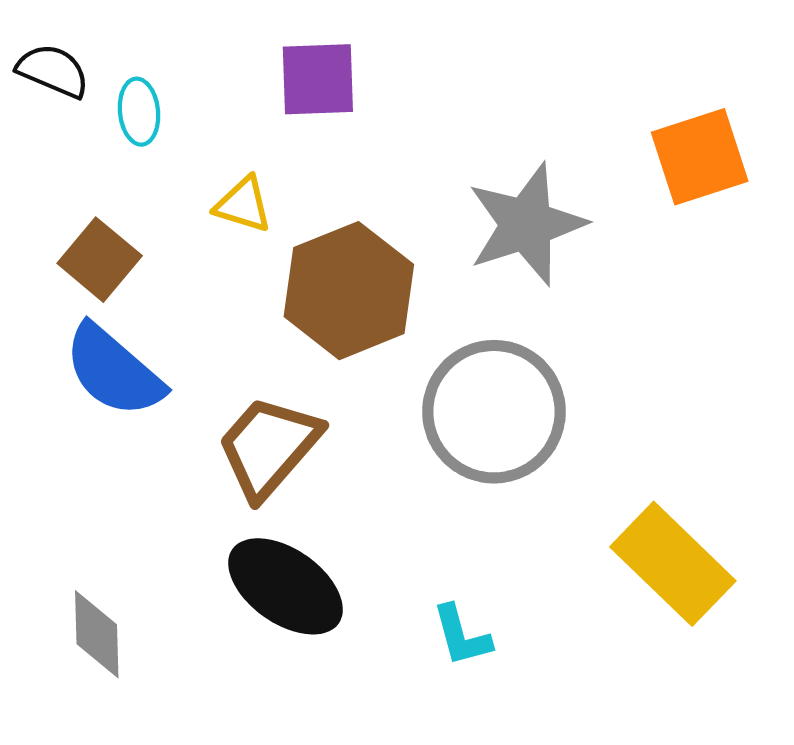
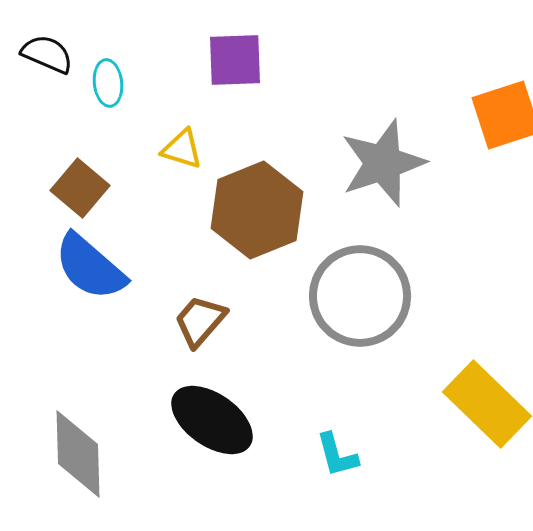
brown trapezoid: (269, 447) -> (200, 321), size x0.7
gray diamond: (97, 634) -> (78, 454), size x1.4

